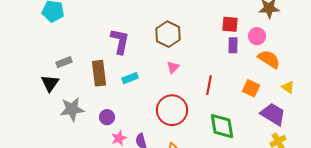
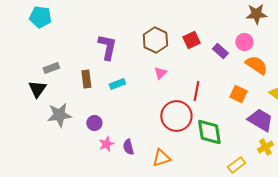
red square: (230, 24) -> (191, 40), moved, turned -30
purple rectangle: (233, 45) -> (220, 51), turned -49
brown rectangle: (99, 73) -> (86, 79), size x0.7
red circle: (172, 110) -> (176, 116), moved

